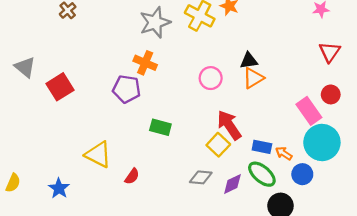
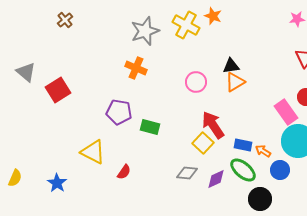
purple pentagon: (127, 89) -> (119, 112), moved

